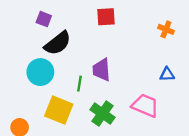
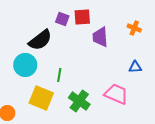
purple square: (44, 19) -> (62, 19), moved
purple trapezoid: (101, 70) -> (100, 37), moved

